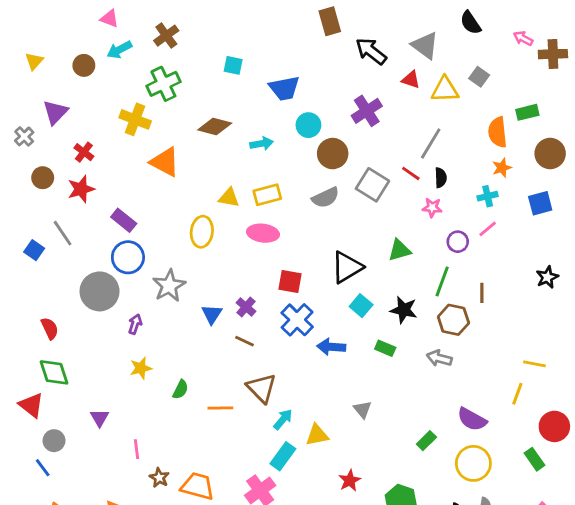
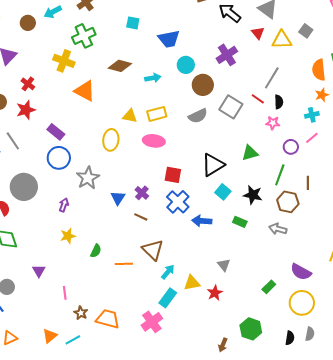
red triangle: (411, 80) -> (258, 33), turned 32
gray circle: (100, 291) -> (24, 187), moved
red star: (350, 480) -> (215, 293), moved

